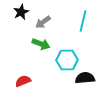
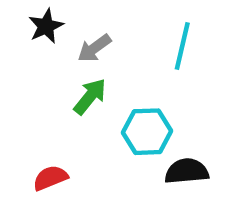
green arrow: (41, 44) -> (90, 97), turned -72

